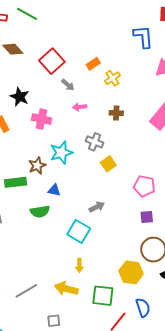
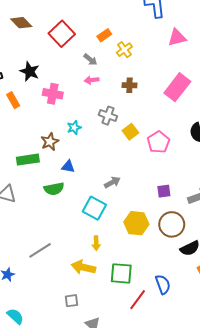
gray arrow: (68, 85) -> (90, 60), moved
cyan star: (61, 153) -> (74, 128), size x0.6
yellow square: (108, 164) -> (130, 132), moved
pink pentagon: (144, 186) -> (158, 142), moved, turned 30
yellow hexagon: (131, 272) -> (136, 223), moved
gray line: (26, 291) -> (40, 250), moved

